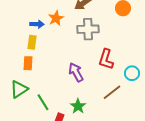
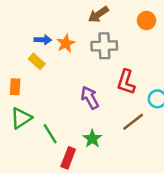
orange star: (56, 18) -> (66, 43), moved
yellow rectangle: (32, 42) -> (37, 61), turned -56
orange rectangle: (28, 63) -> (15, 87), moved

